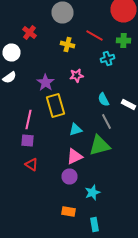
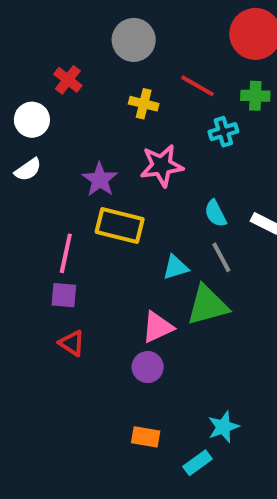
pink star: (76, 76) -> (162, 166), size x1.5
yellow rectangle: (56, 106) -> (120, 225), turned -60
cyan triangle: (76, 130) -> (176, 267), moved
cyan star: (92, 192) -> (223, 427), moved
cyan rectangle: (94, 224) -> (197, 463), turned 64

